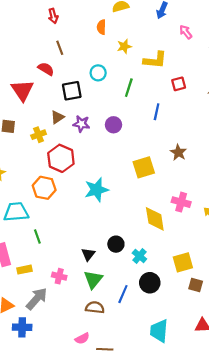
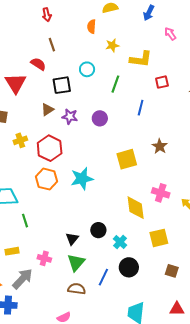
yellow cross: (39, 135) -> (20, 140), moved
orange hexagon: (44, 188) -> (47, 179), moved
yellow square: (183, 262) -> (159, 238), moved

